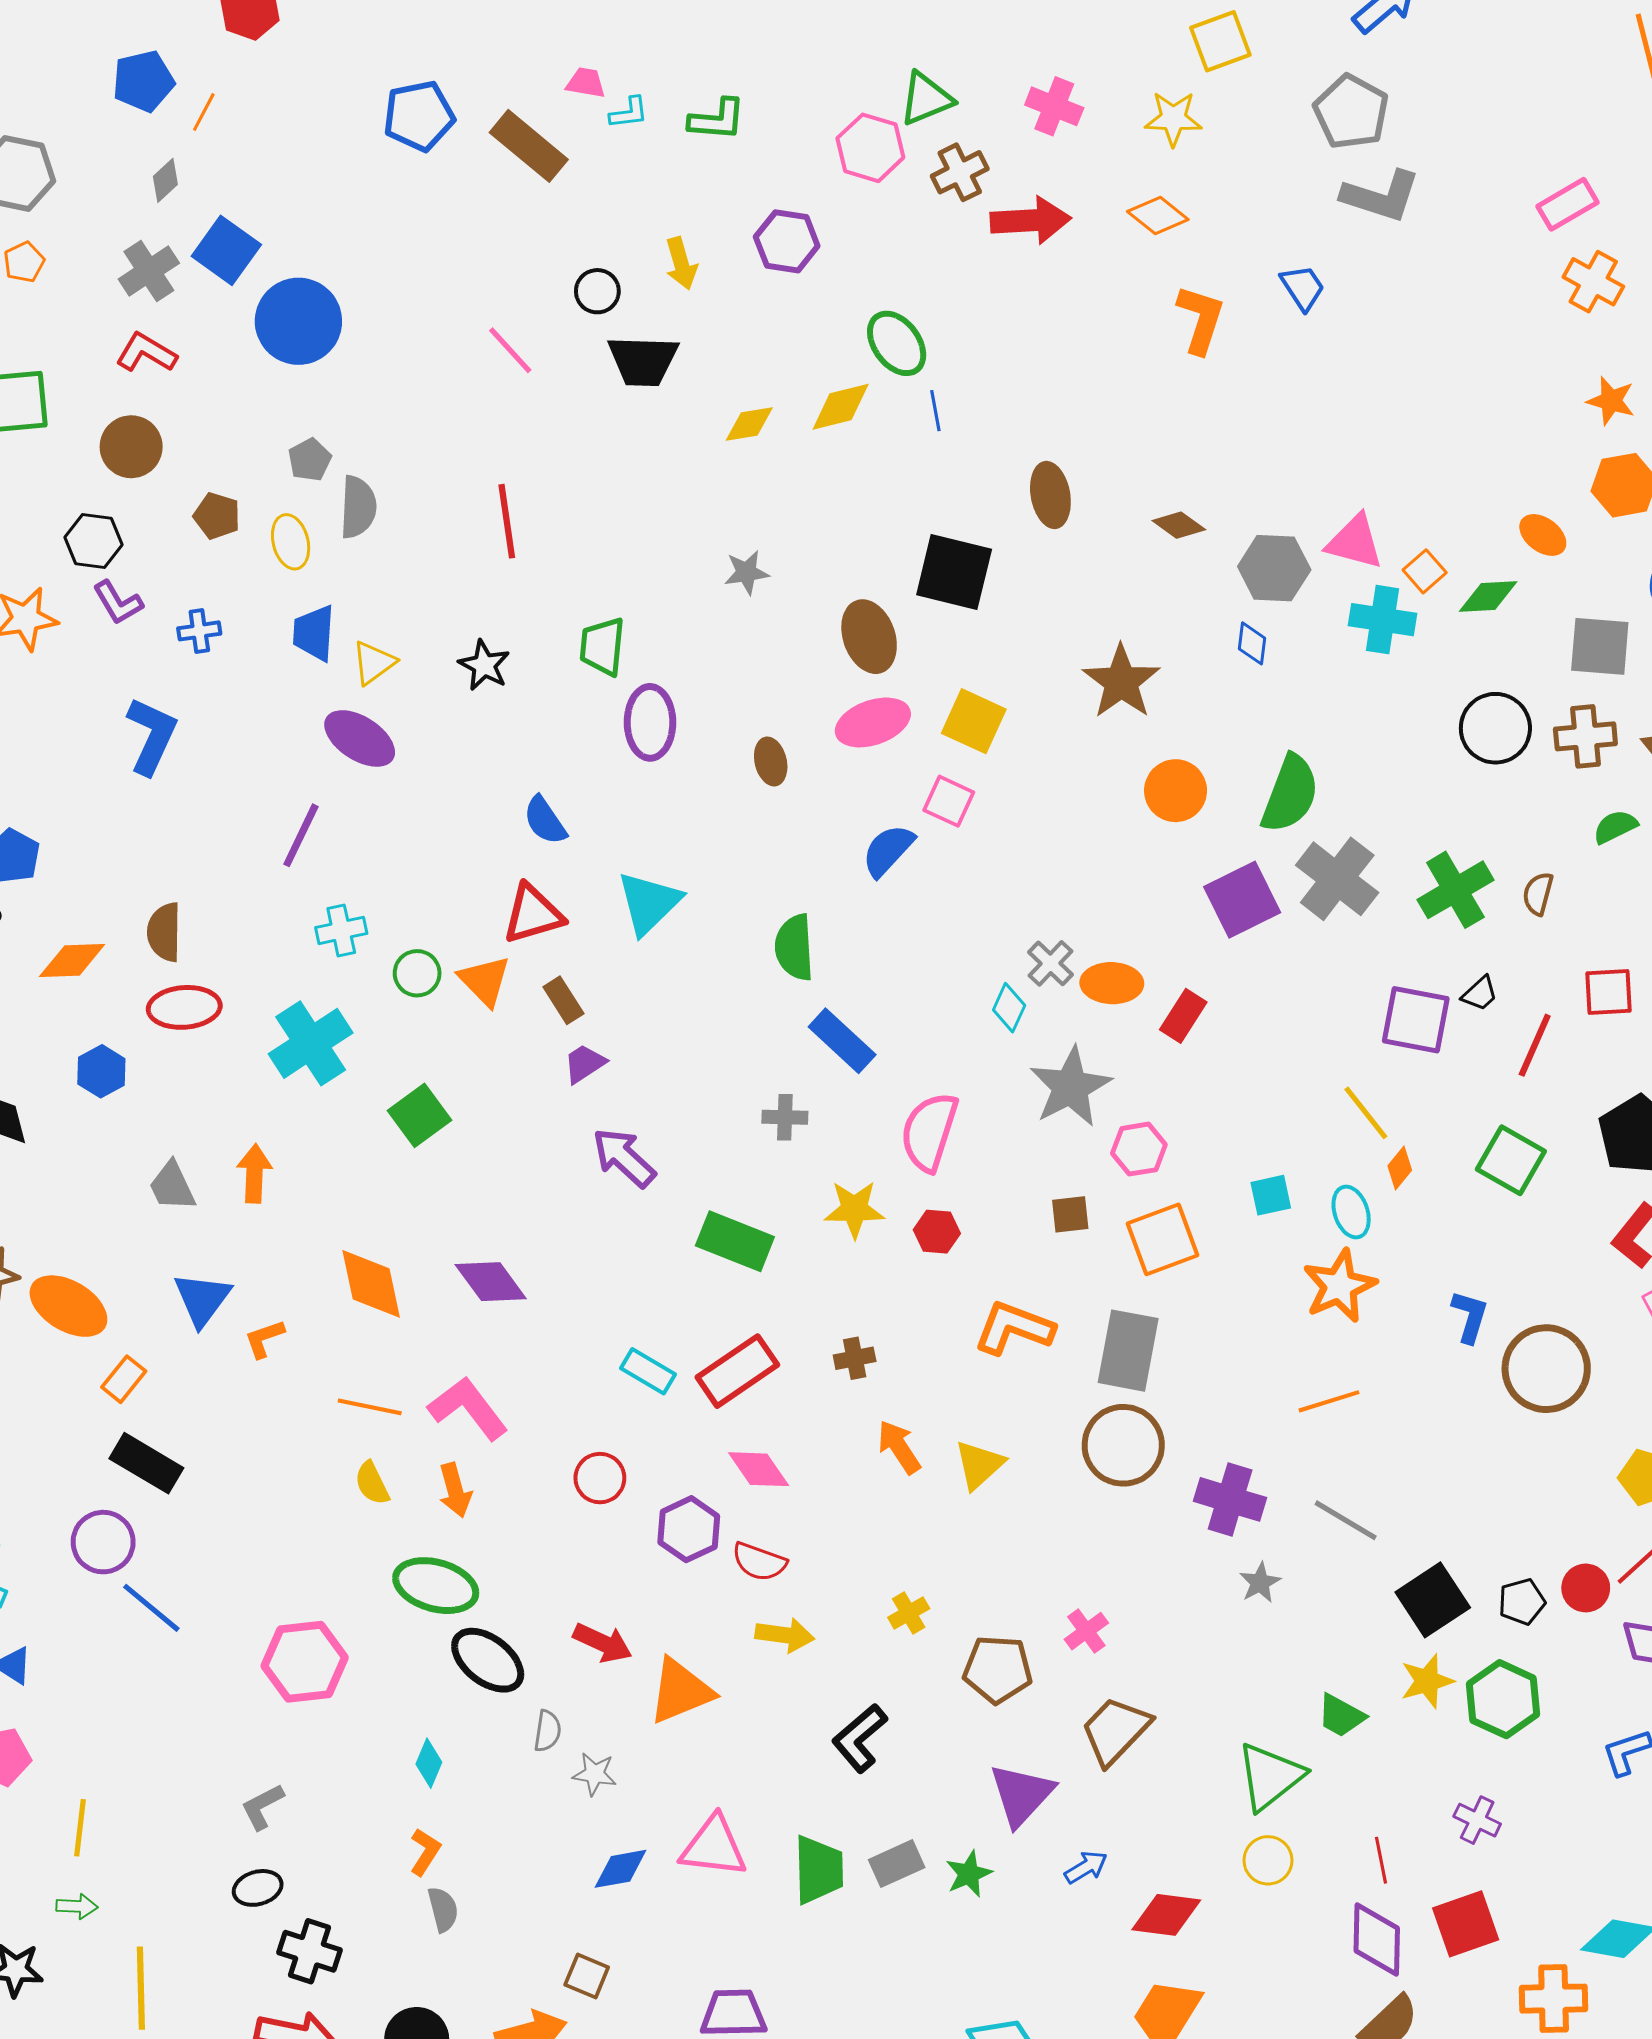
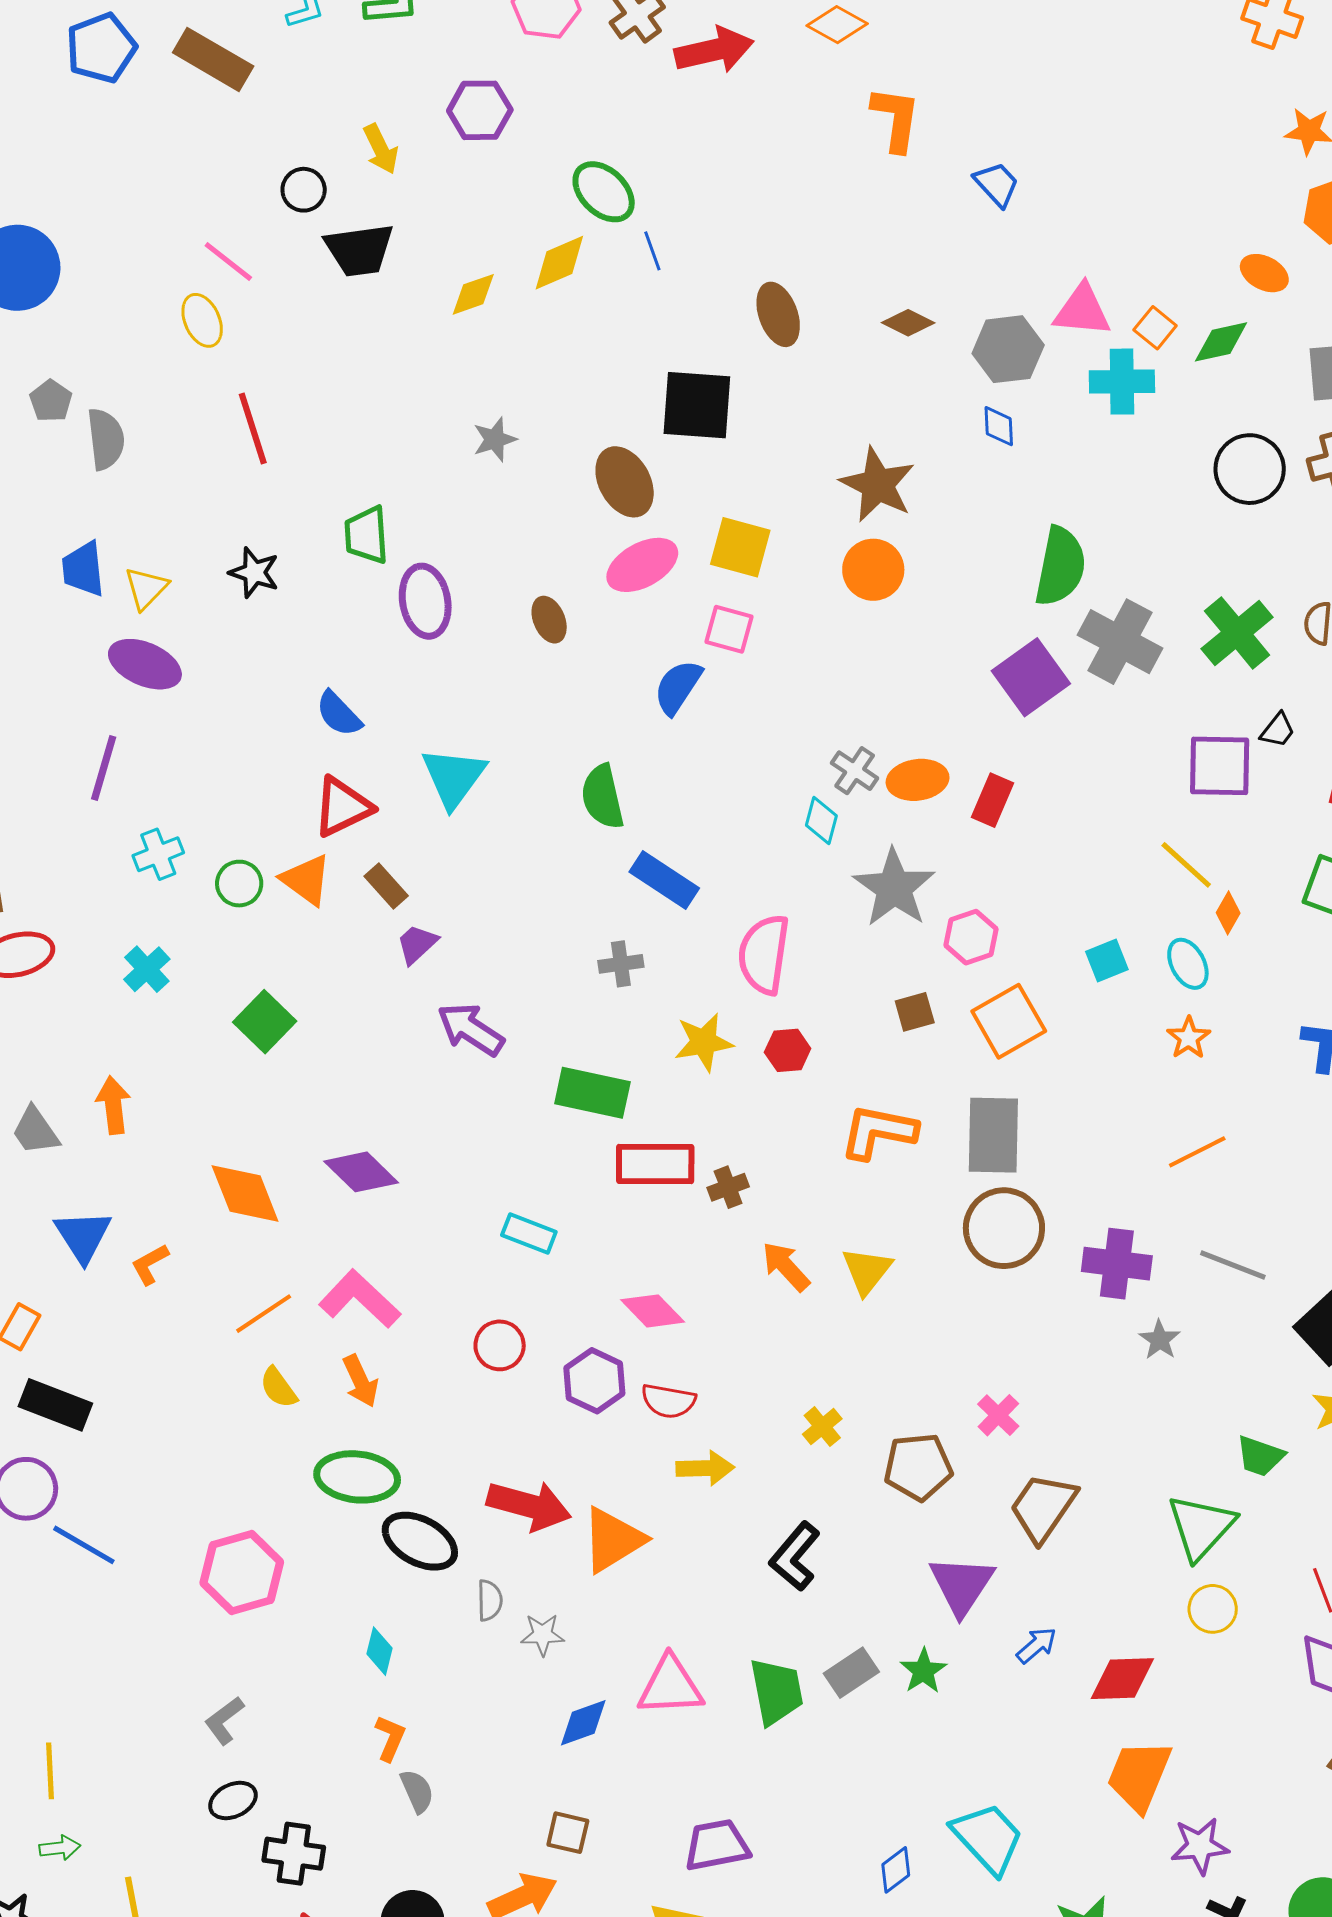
blue trapezoid: (1303, 287) -> (997, 184), moved
yellow ellipse: (291, 542) -> (202, 320), moved
orange circle: (1176, 791) -> (873, 570), moved
cyan cross: (311, 1043) -> (147, 969), size x0.6
orange star: (1339, 1286) -> (1189, 1038), size x0.6
red rectangle: (737, 1371) -> (655, 1164), moved, turned 44
orange line: (370, 1407) -> (264, 1314), turned -36
red arrow: (603, 1643) -> (529, 1506), size x1.4

